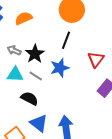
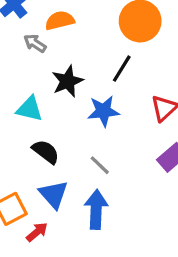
gray arrow: (14, 50) -> (35, 43), moved
gray line: (36, 76) -> (100, 165), moved

